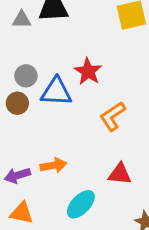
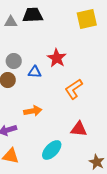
blue triangle: (56, 92) -> (35, 72), size x0.6
orange arrow: (53, 165) -> (33, 111), moved

